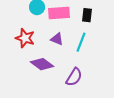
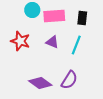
purple diamond: (42, 64) -> (40, 83), moved

